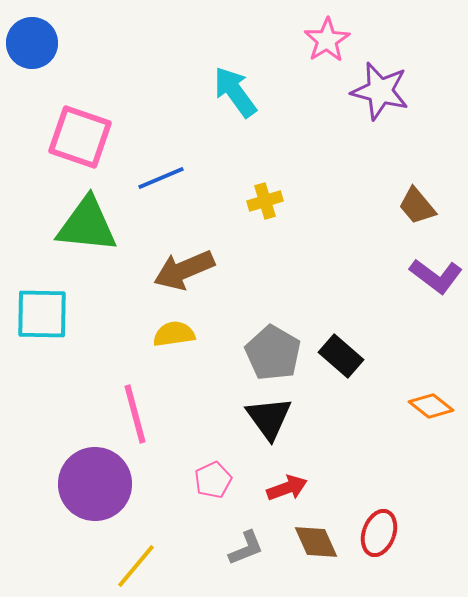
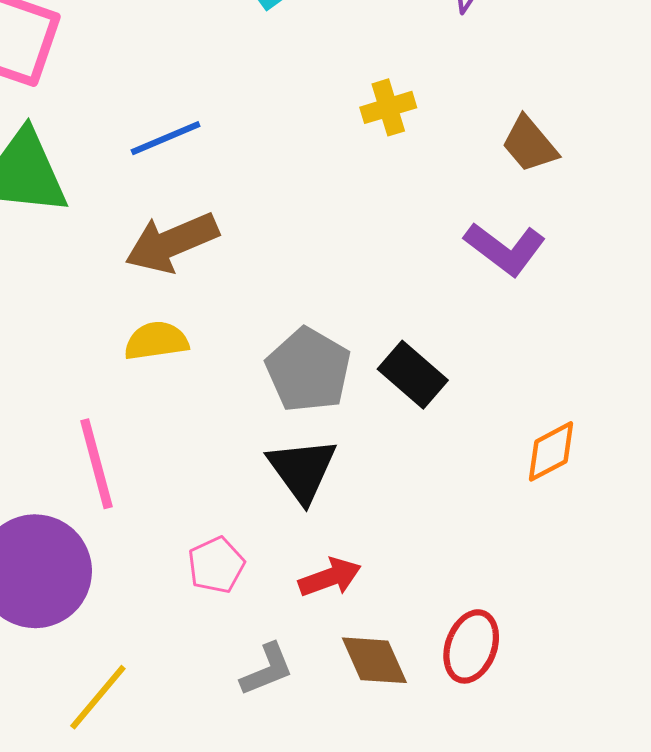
blue line: (161, 178) -> (166, 138), moved
yellow cross: (265, 201) -> (388, 107), moved
purple L-shape: (436, 276) -> (505, 249), moved
orange diamond: (431, 406) -> (551, 451), turned -66

